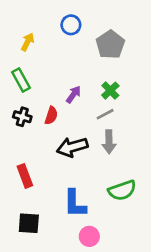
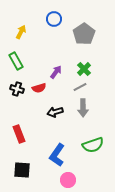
red semicircle: (51, 115) -> (39, 88), turned 56
black arrow: (72, 147) -> (55, 112), size x0.7
blue L-shape: (75, 204) -> (57, 155), turned 35

